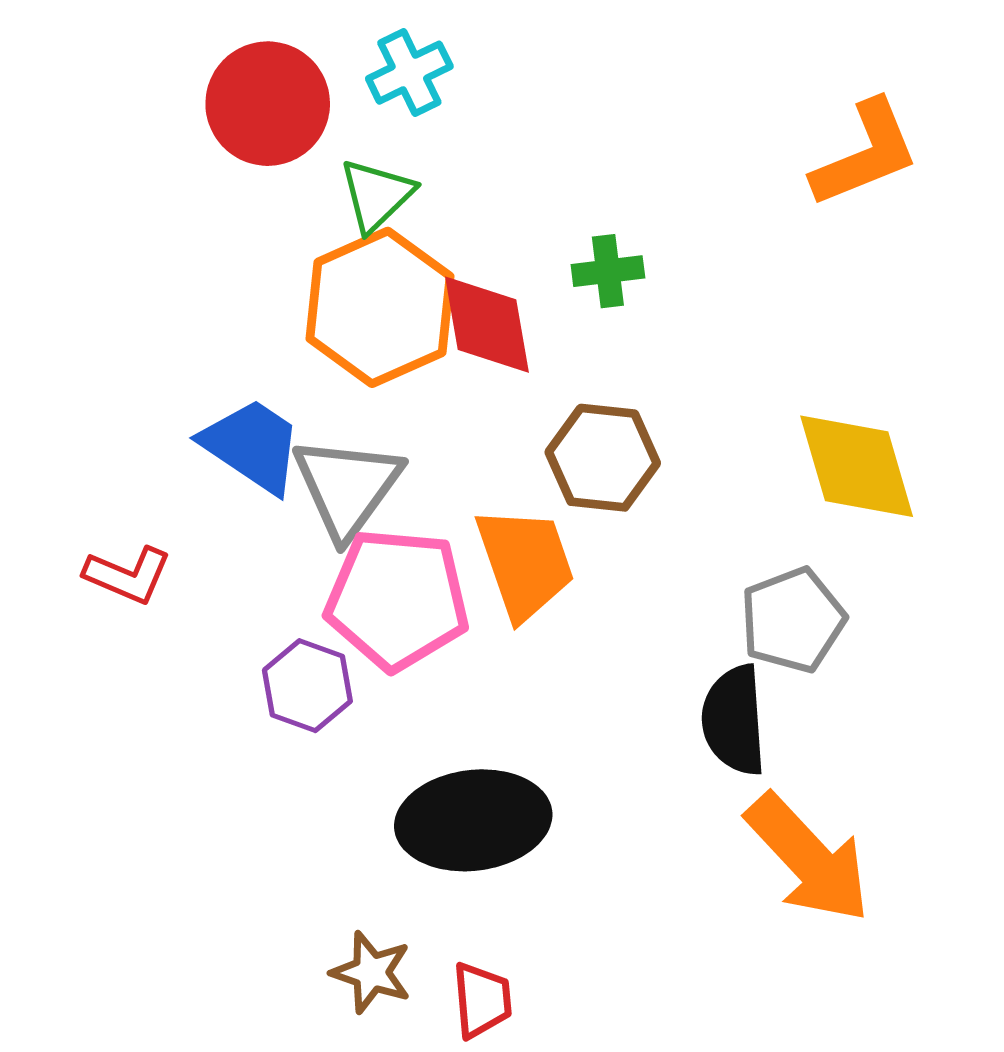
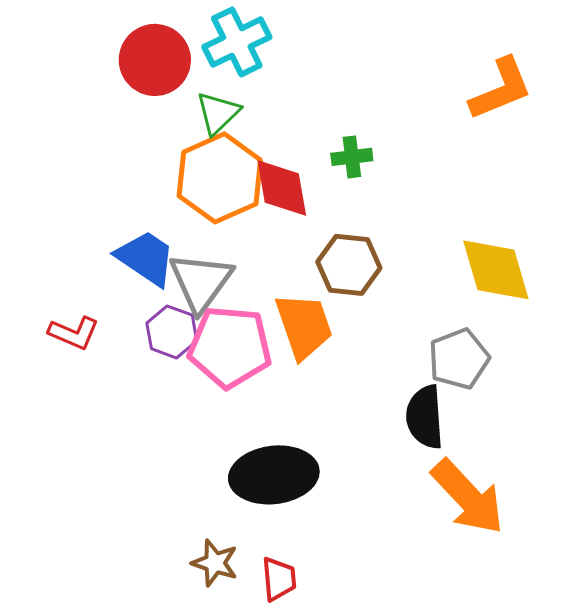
cyan cross: (409, 73) -> (237, 42), size x1.4
purple hexagon: (307, 686) -> (172, 332), moved

